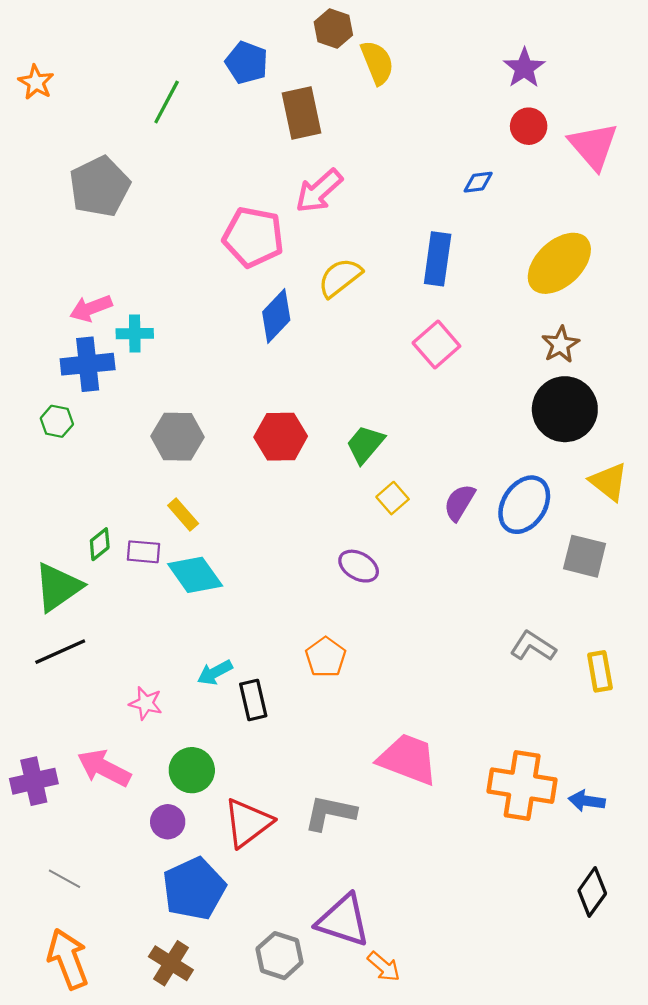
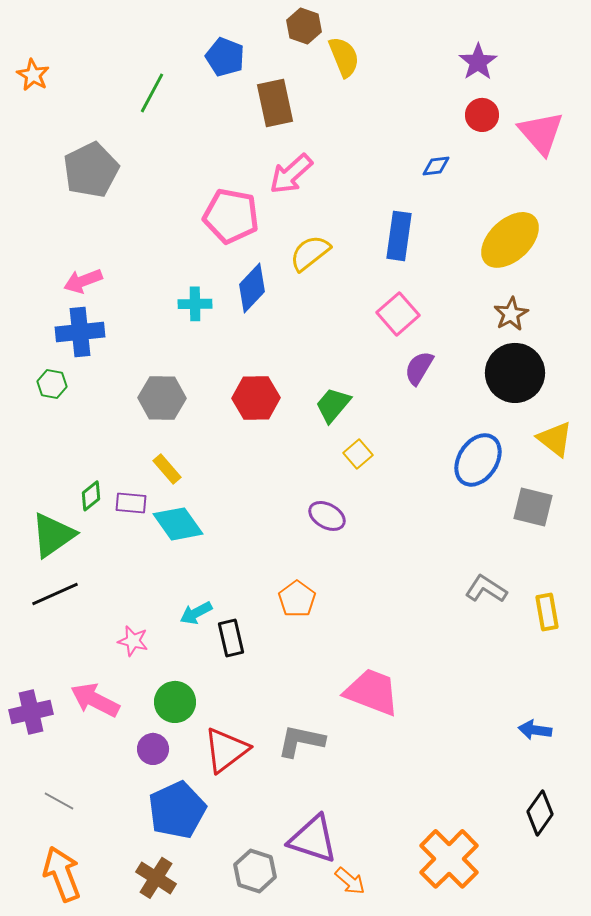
cyan cross: (135, 334) -> (195, 304), moved
purple semicircle: (459, 502) -> (419, 368), moved
orange cross: (522, 786) -> (449, 859), moved, turned 36

